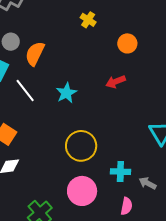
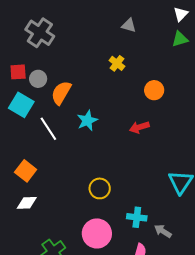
cyan star: (66, 93) -> (87, 121), moved
yellow circle: (81, 146) -> (100, 188), size x0.7

